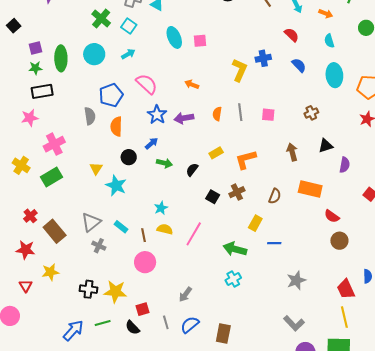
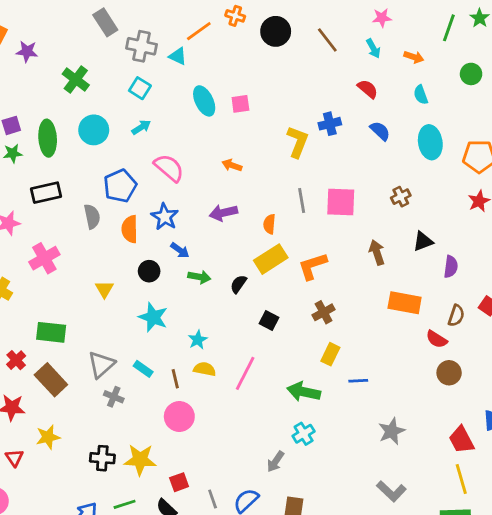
green cross: (101, 18) -> (76, 80), moved
black rectangle: (42, 91) -> (46, 193), moved
orange semicircle: (217, 114) -> (269, 224), moved
blue star: (157, 115) -> (165, 217), moved
pink square: (268, 115) -> (341, 202), size x1.6
blue arrow: (151, 143) -> (180, 250), turned 80
yellow rectangle: (216, 153) -> (271, 259), size x1.6
green rectangle: (51, 177) -> (51, 332), moved, turned 40
cyan star: (116, 186) -> (153, 317), moved
brown cross: (237, 192) -> (324, 312), moved
brown semicircle: (275, 196) -> (456, 316), moved
gray arrow: (185, 294) -> (276, 462), moved

